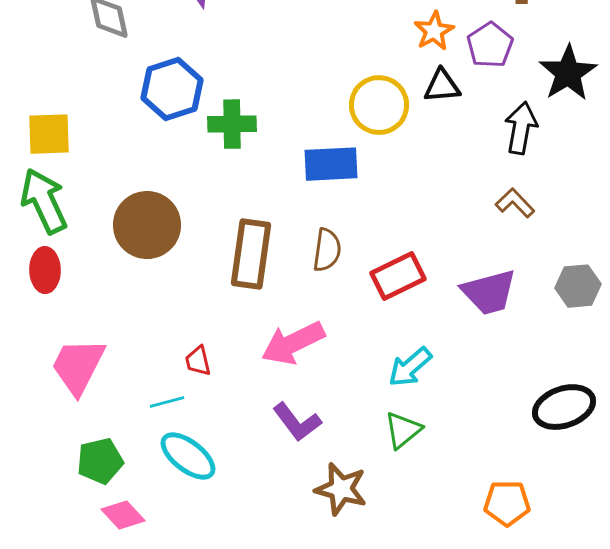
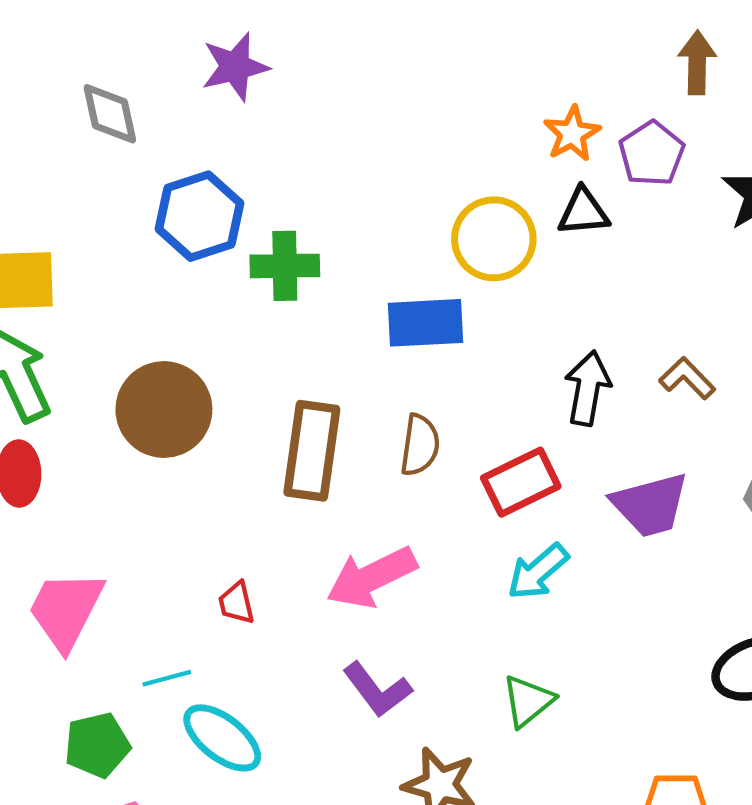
black arrow: (521, 128) -> (588, 388), moved
cyan arrow: (410, 367) -> (538, 572), moved
cyan line: (167, 402) -> (167, 678), moved

